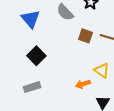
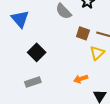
blue triangle: (31, 19) -> (20, 19), moved
yellow triangle: (102, 70) -> (97, 53), moved, turned 42

